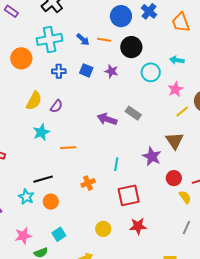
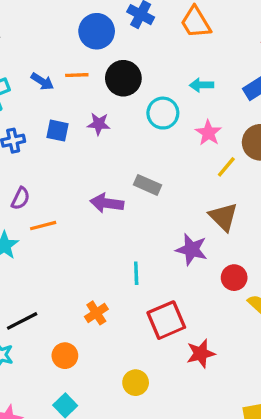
orange line: (68, 148) -> (43, 226), moved
orange circle: (51, 202) -> (65, 356), moved
red star: (138, 226) -> (201, 354), moved

